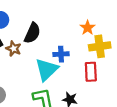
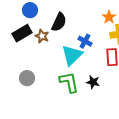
blue cross: (61, 54) -> (85, 41), turned 32

